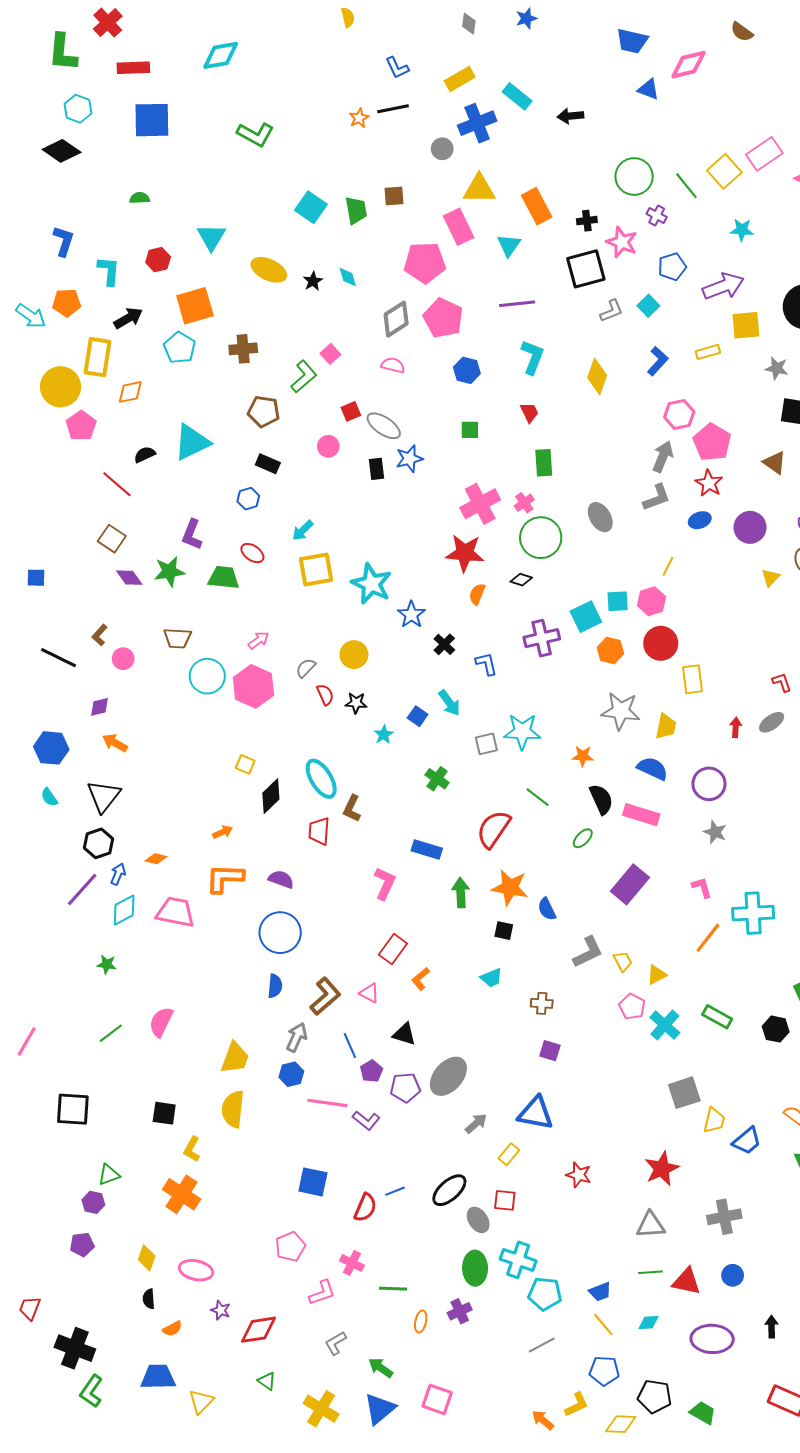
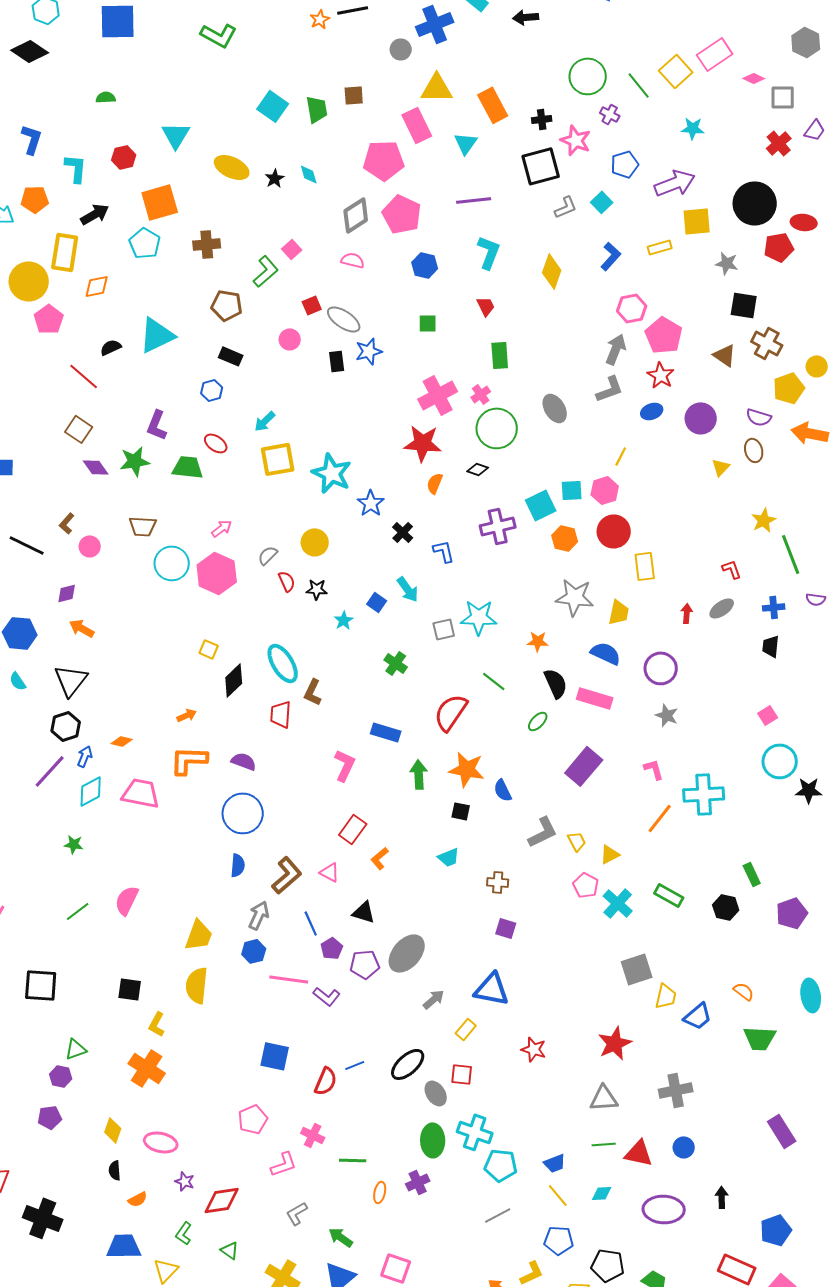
green L-shape: (91, 1391) -> (184, 1233), moved, size x0.7

